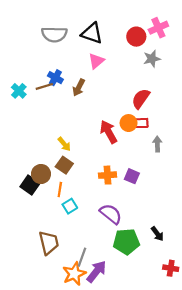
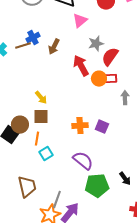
gray star: (152, 59) -> (96, 44), moved
pink triangle: (96, 61) -> (80, 21), moved
blue cross: (55, 78) -> (33, 38), turned 32
red arrow: (109, 132) -> (81, 66), moved
brown square: (64, 165) -> (41, 117), turned -35

